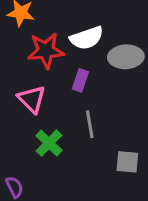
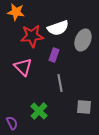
gray ellipse: (126, 57) -> (83, 40), turned -65
green cross: (49, 143) -> (39, 111), moved

